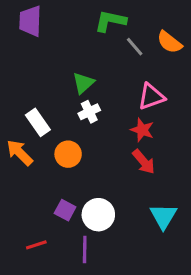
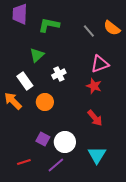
green L-shape: (110, 21) -> (49, 25), moved
green triangle: (83, 83) -> (37, 55), moved
red arrow: (144, 162) -> (95, 118), moved
cyan triangle: (163, 216) -> (97, 155), moved
purple line: (85, 249) -> (56, 165), turned 48

